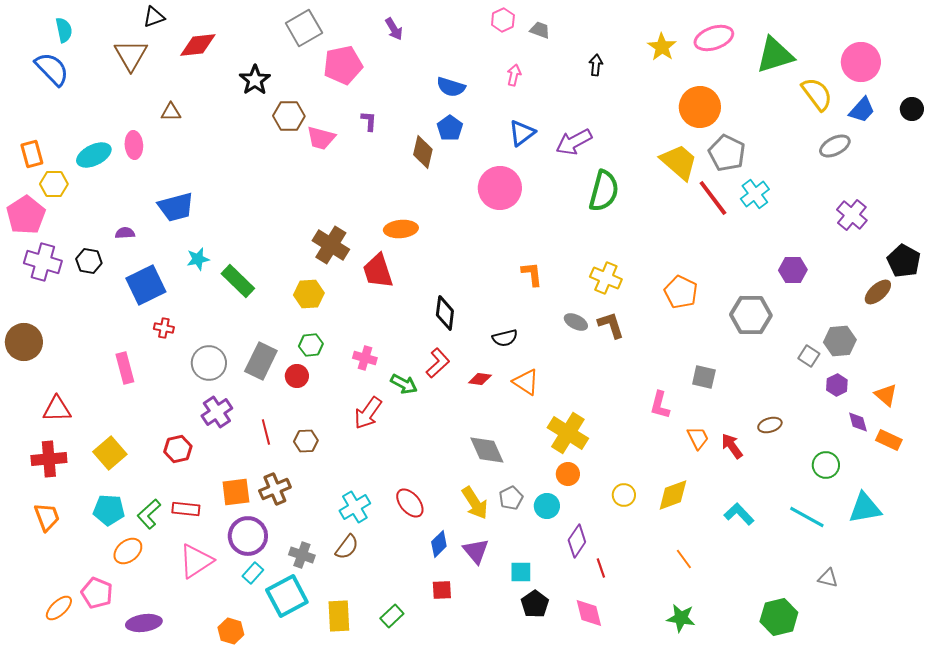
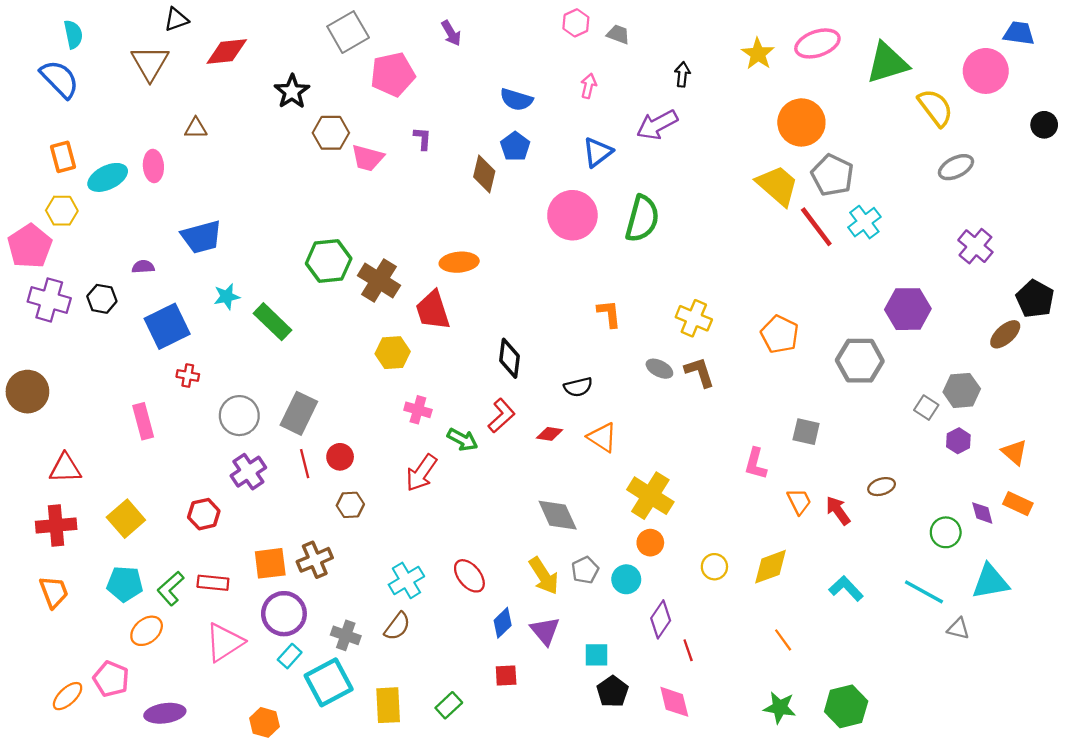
blue trapezoid: (862, 110) -> (1019, 33), moved, turned -124
purple arrow: (574, 142) -> (657, 125), moved
orange rectangle: (32, 154) -> (63, 157), moved
green semicircle: (604, 191) -> (642, 219), moved
purple hexagon: (793, 270) -> (908, 309), size x1.4
yellow hexagon: (309, 294) -> (393, 353), moved
green hexagon: (311, 345) -> (329, 261), moved, size x1.6
red circle: (297, 376) -> (340, 457), moved
purple diamond: (858, 422) -> (982, 513), moved
red line: (266, 432) -> (305, 464), moved
gray triangle: (828, 578) -> (958, 629), moved
green hexagon: (779, 617) -> (846, 706), moved

